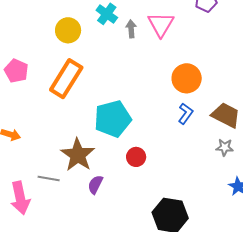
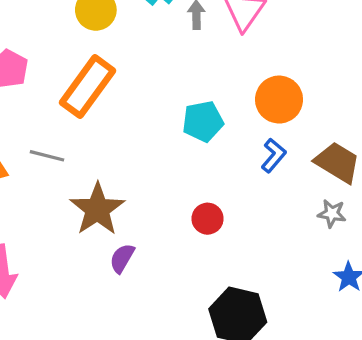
cyan pentagon: (113, 119) -> (203, 121), moved, size x0.7
red circle: (136, 157) -> (208, 219), moved
gray line: (49, 179) -> (47, 156), moved

